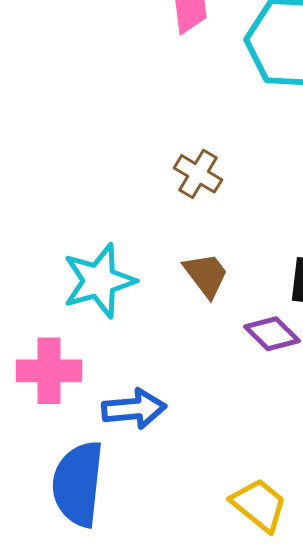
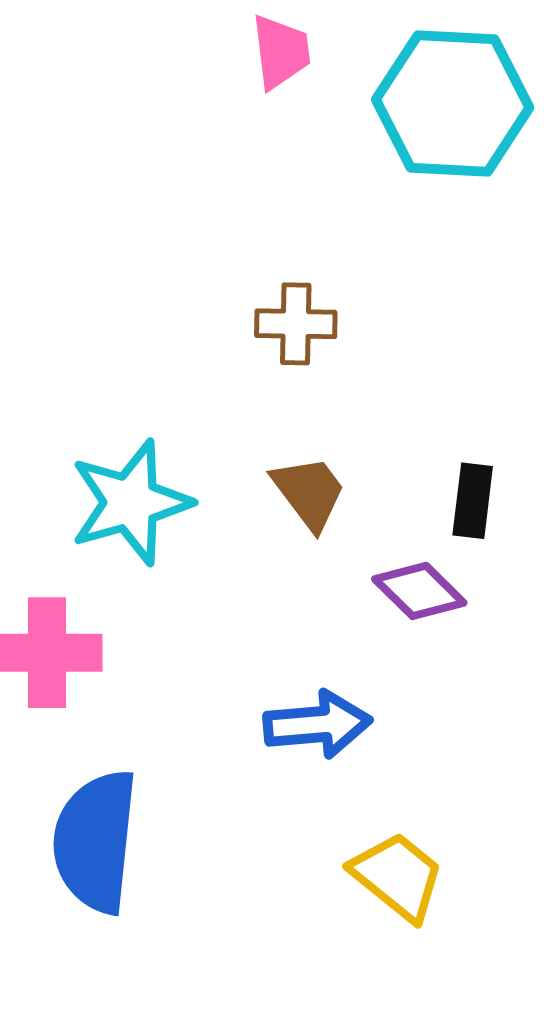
brown cross: (198, 174) -> (296, 324), turned -30
blue arrow: (134, 409) -> (317, 724), moved

